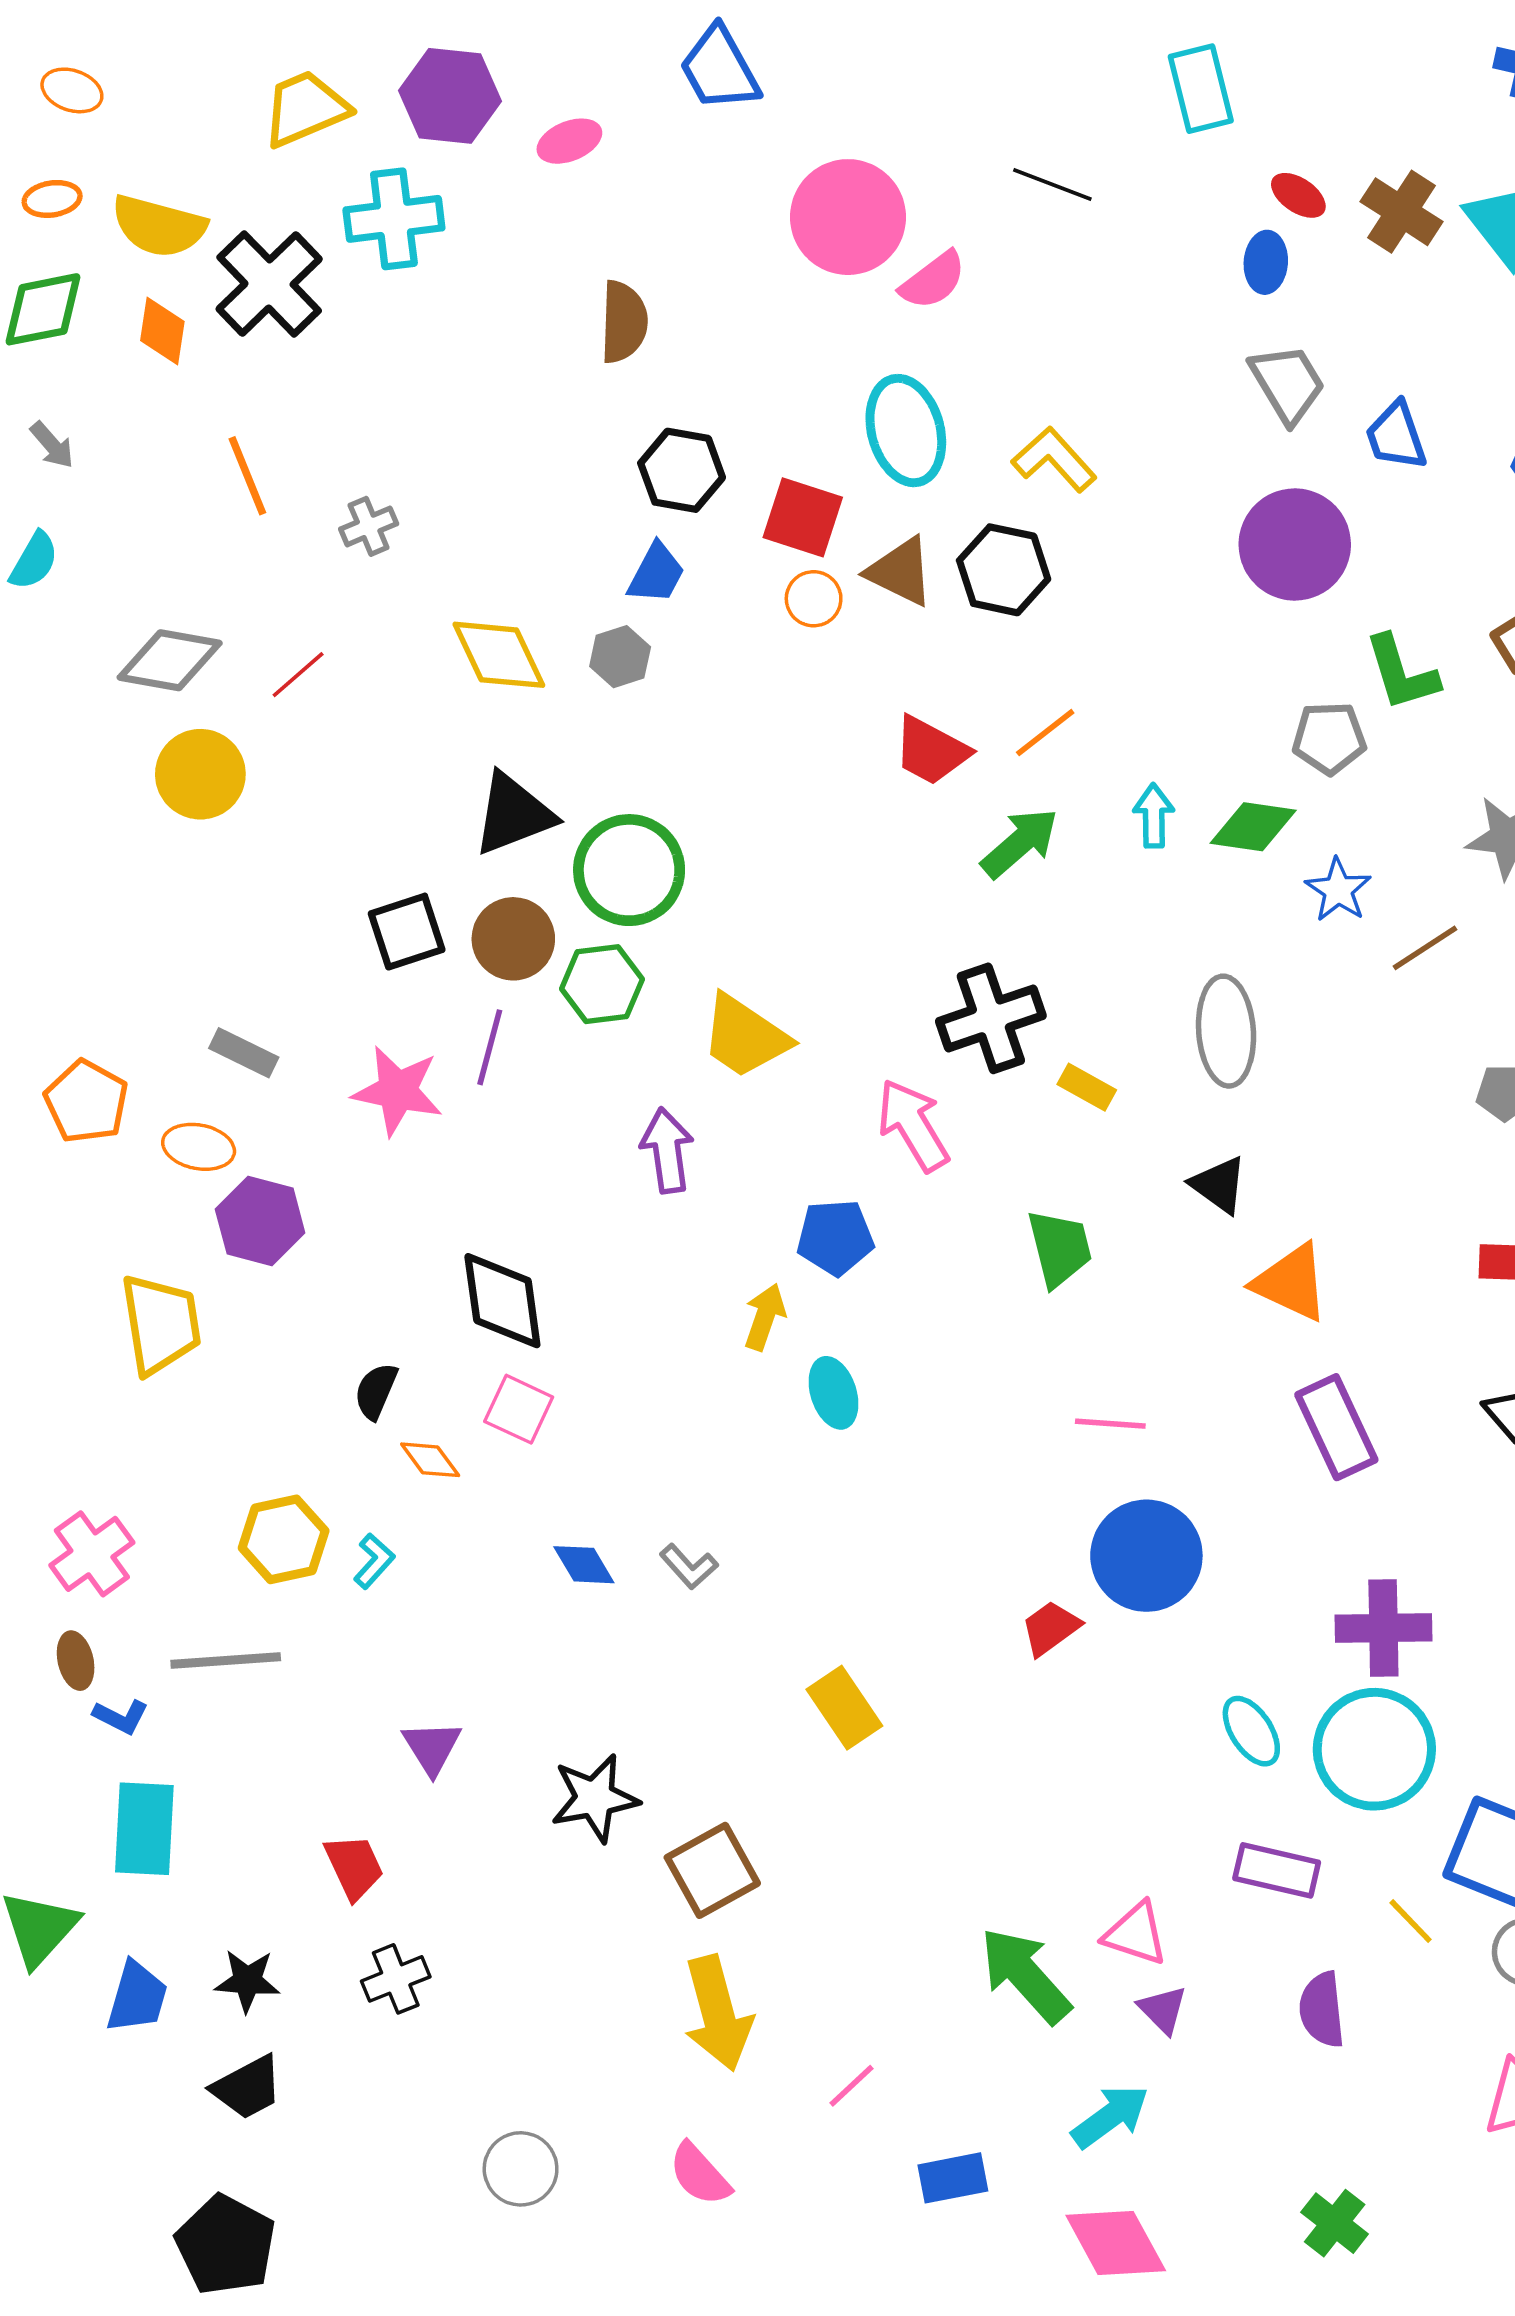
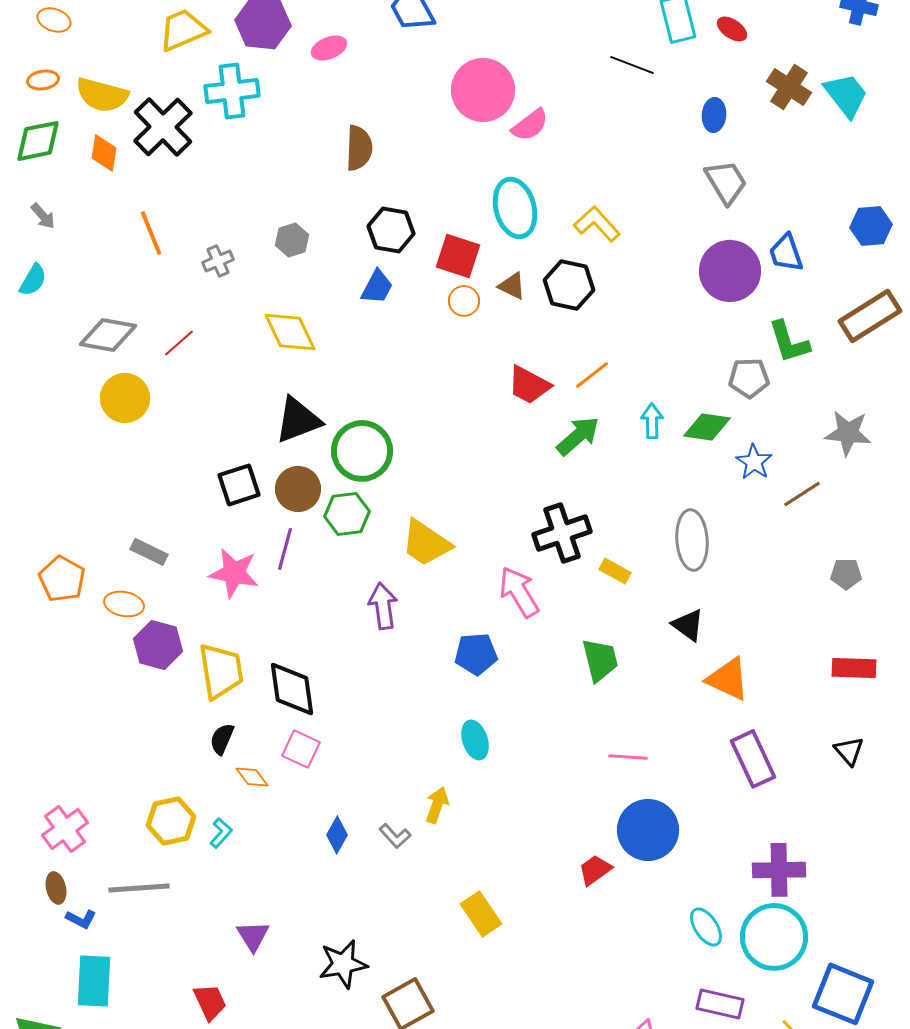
black line: (1052, 185) -> (632, 65), moved
red ellipse: (1298, 195) -> (732, 29), moved
blue trapezoid: (1396, 436) -> (786, 253), moved
brown triangle: (900, 572) -> (512, 286), size x0.7
gray hexagon: (620, 657) -> (292, 240), moved
yellow arrow: (765, 1317) -> (437, 805), moved
yellow trapezoid: (161, 1324) -> (221, 671), moved
blue diamond: (584, 1565) -> (337, 835), turned 60

